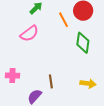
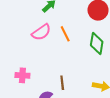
orange line: (64, 20) -> (65, 34), moved

